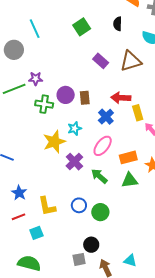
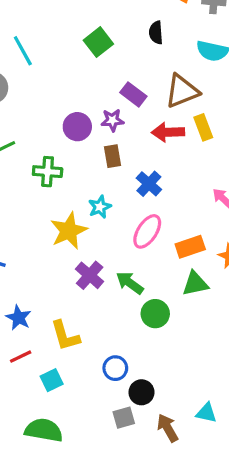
purple star: (36, 79) -> (112, 120), moved
purple circle: (66, 95) -> (77, 127), moved
red arrow: (121, 98) -> (168, 132), moved
yellow rectangle: (138, 113) -> (203, 127), moved
purple cross: (74, 162) -> (90, 275), moved
green arrow: (99, 176) -> (130, 283), moved
blue circle: (79, 205) -> (115, 368), moved
green circle: (100, 212) -> (155, 314), moved

